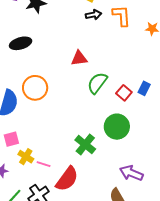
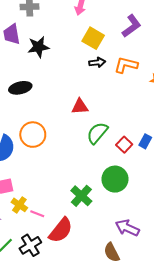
orange L-shape: (122, 16) -> (126, 65), turned -75

